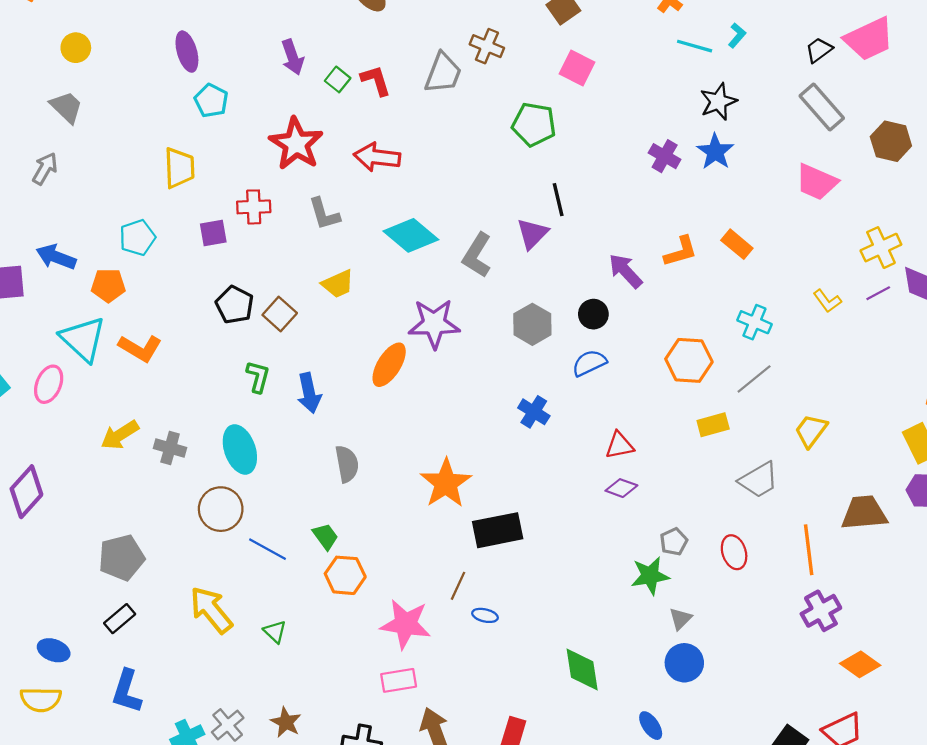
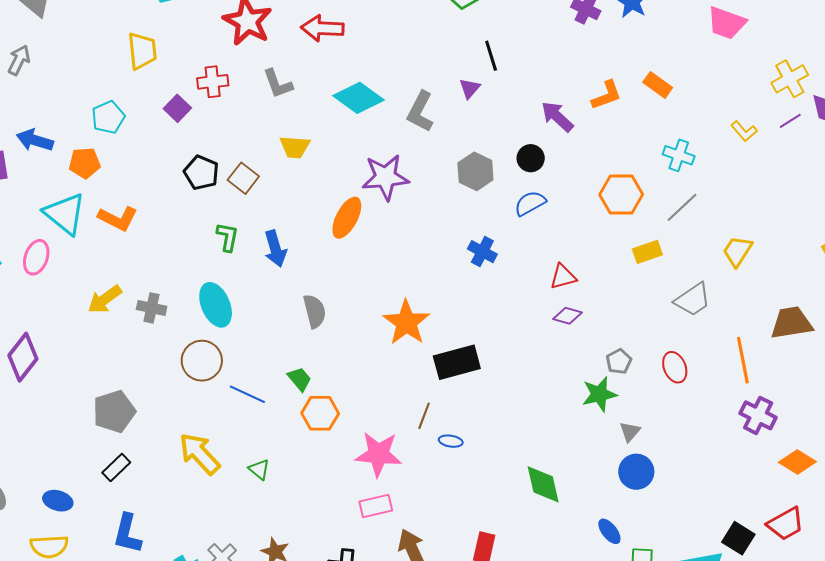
purple square: (213, 233) -> (177, 108), turned -32
purple triangle: (532, 234) -> (470, 88), size x0.7
yellow trapezoid: (338, 284) -> (295, 147), turned 32
purple cross: (821, 611) -> (758, 415), turned -30

